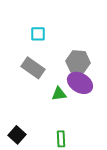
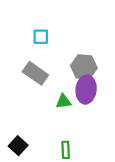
purple ellipse: (80, 83) -> (86, 90), turned 65

